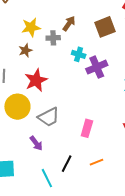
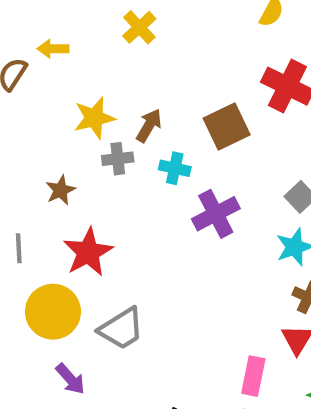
yellow star: (31, 27) -> (94, 118), moved
cyan cross: (79, 54) -> (175, 168), moved
pink rectangle: (87, 128) -> (253, 376), moved
purple arrow: (36, 143) -> (70, 379), moved

